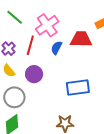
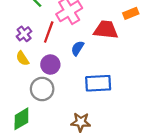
blue semicircle: (56, 48) -> (78, 48), moved
gray circle: (14, 97) -> (42, 89), moved

